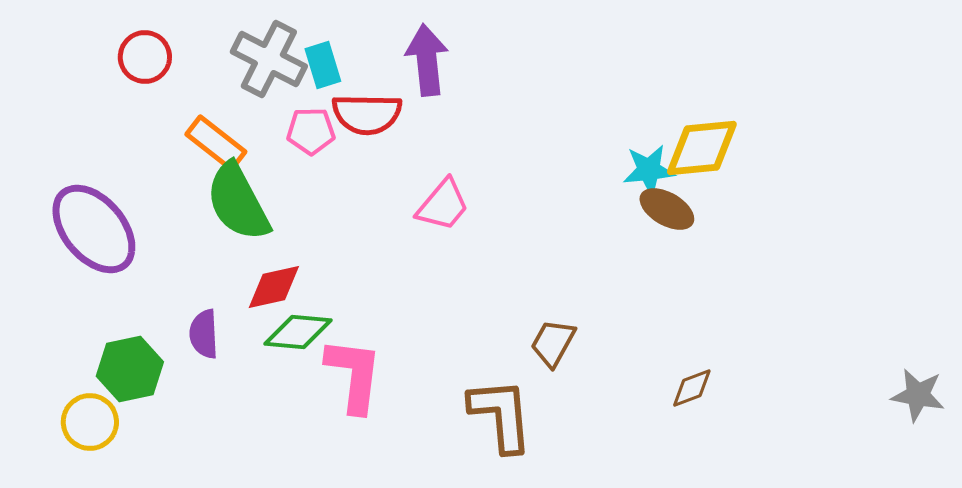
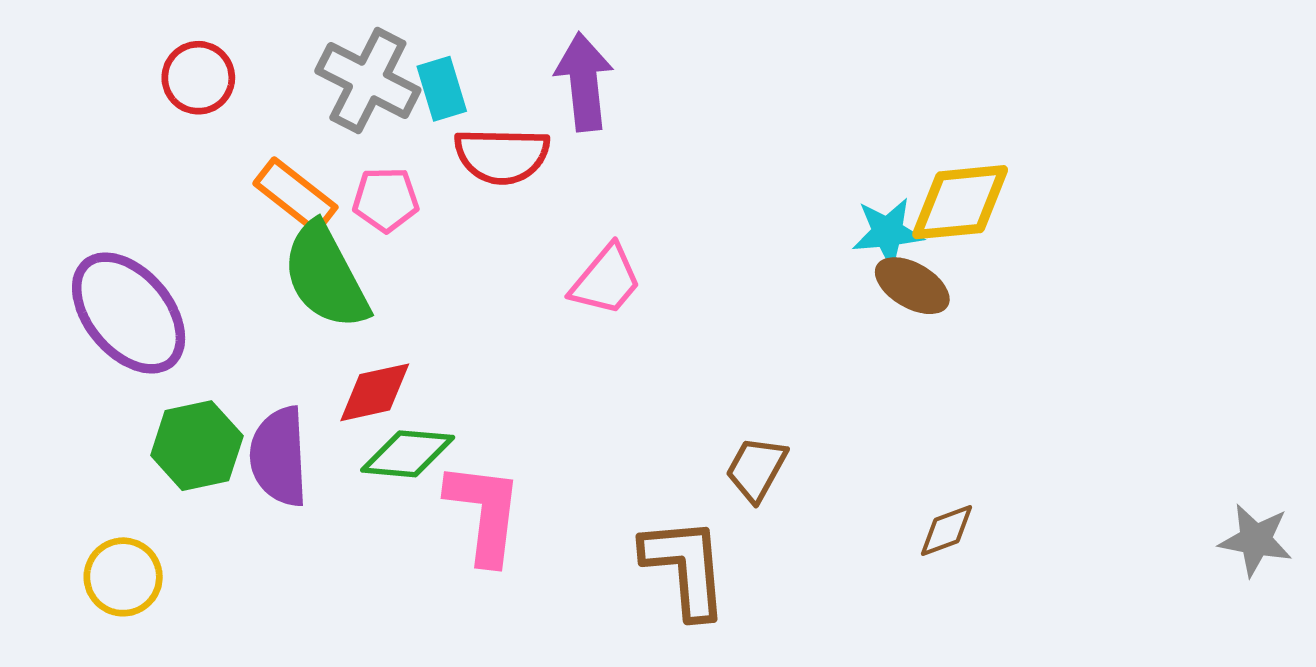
pink pentagon: (311, 131) -> (386, 199), moved
purple semicircle: (204, 334) -> (279, 457), size x1.5
green hexagon: (130, 369) -> (197, 446), moved

